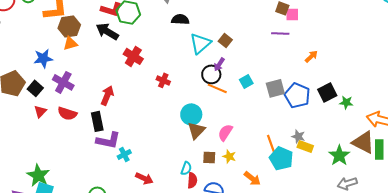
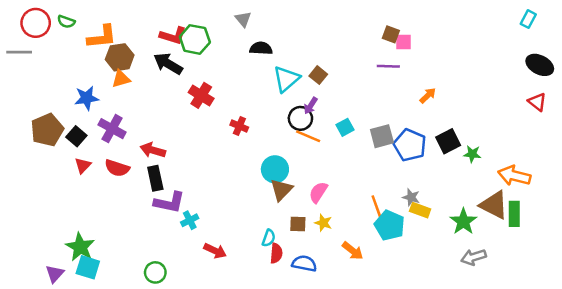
red arrow: (107, 95) -> (153, 150), moved, turned -96

